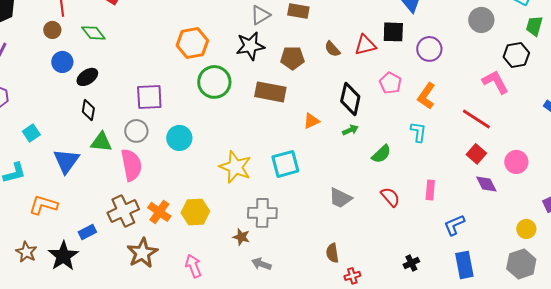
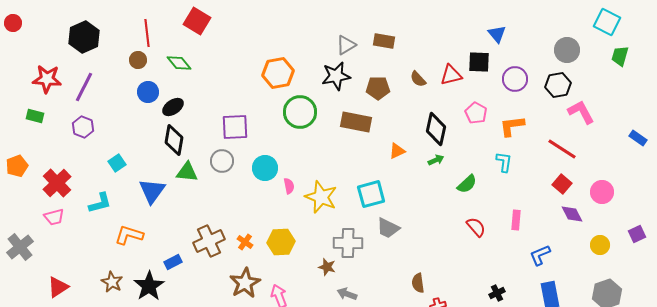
black hexagon: (516, 55) -> (558, 85), moved
orange L-shape: (426, 96) -> (512, 126), turned 48
black diamond: (88, 110) -> (174, 140), size x1.4
pink semicircle: (131, 165) -> (289, 186), moved, size x0.5
gray trapezoid: (340, 198) -> (388, 228), moved
orange cross: (159, 212) -> (245, 242), size x0.7
yellow circle: (526, 229) -> (600, 245), moved
brown star: (142, 253) -> (245, 283), moved

